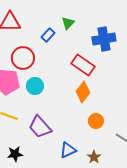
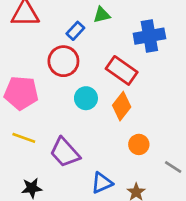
green triangle: (68, 23) -> (102, 15), turned 32
red circle: (23, 58) -> (63, 61), moved
cyan circle: (35, 86) -> (86, 98), moved

